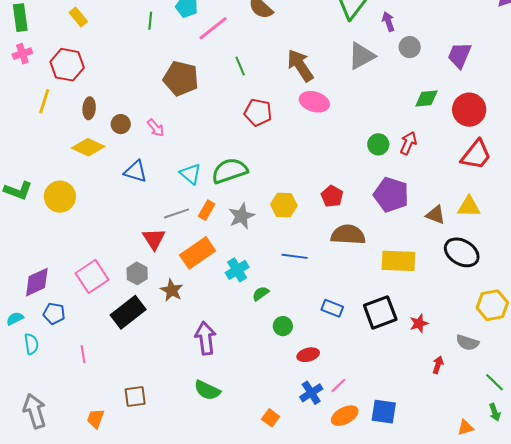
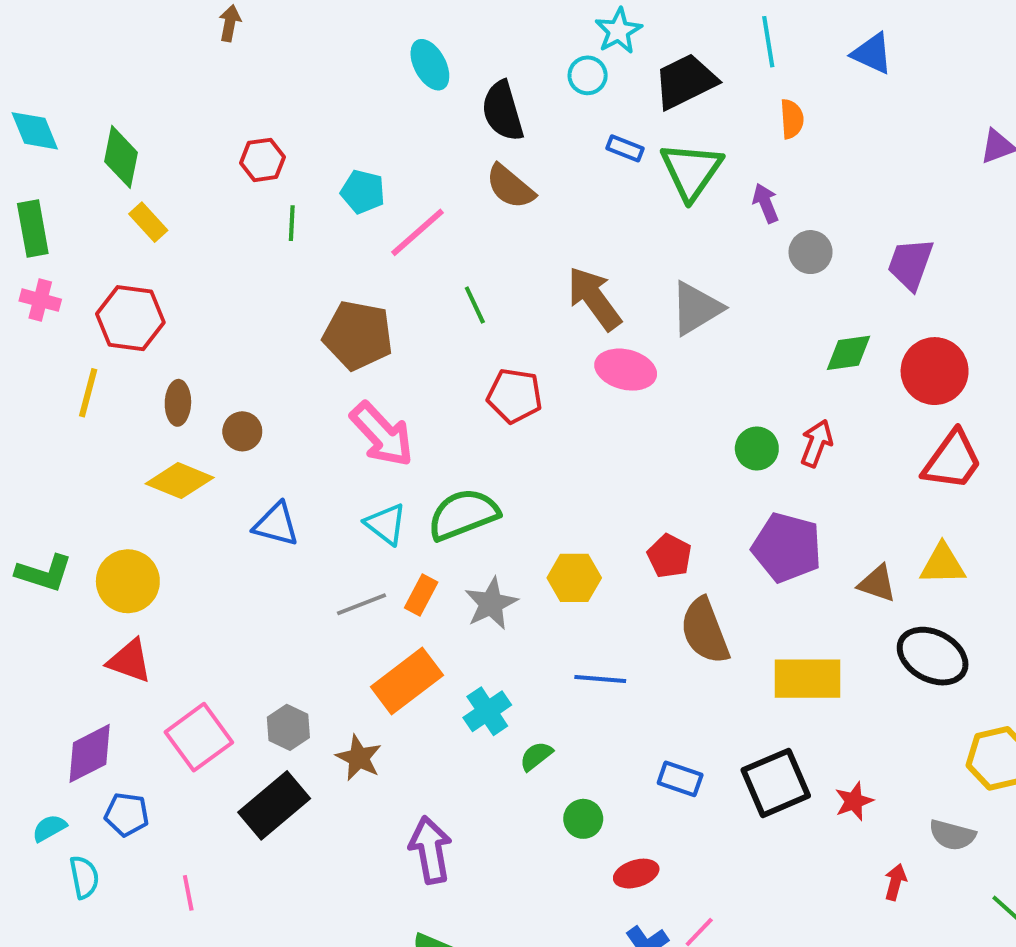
pink cross: (22, 54) -> (40, 300), turned 36
gray triangle: (361, 56) -> (696, 308), moved
pink arrow: (156, 128) -> (382, 434), moved, size x1.8
brown semicircle: (348, 235) -> (705, 631), turned -112
red triangle: (154, 239) -> (130, 661), moved, turned -35

